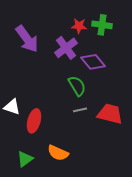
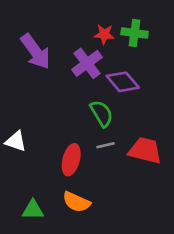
red ellipse: (34, 121) -> (71, 160), moved
green triangle: (25, 159) -> (33, 210), turned 36

